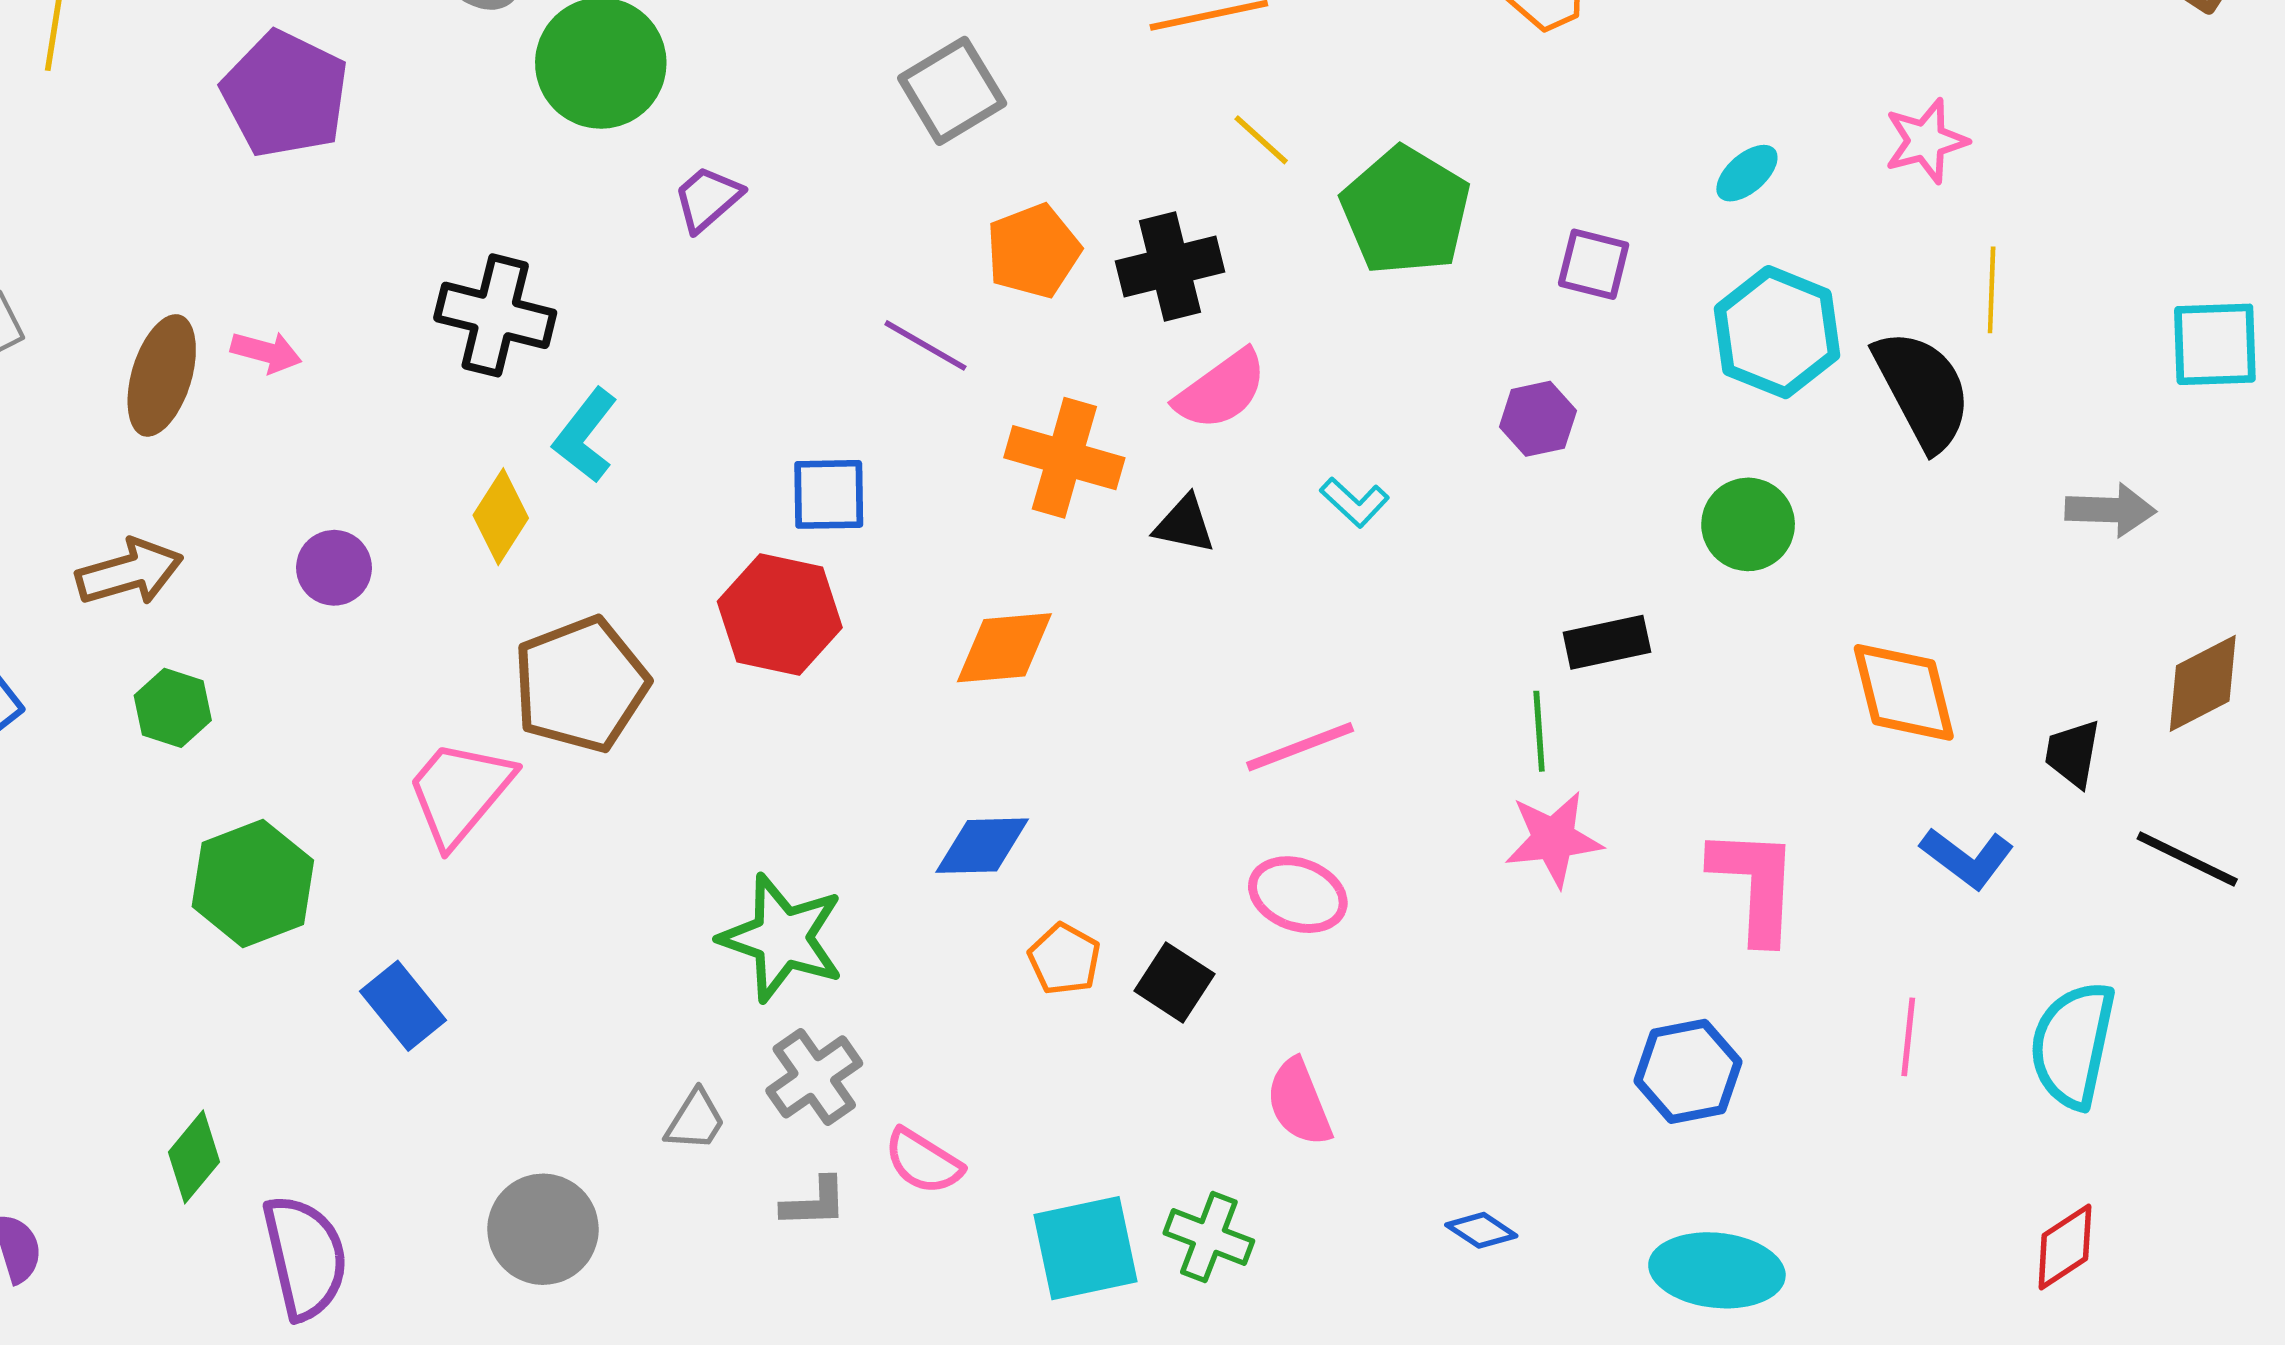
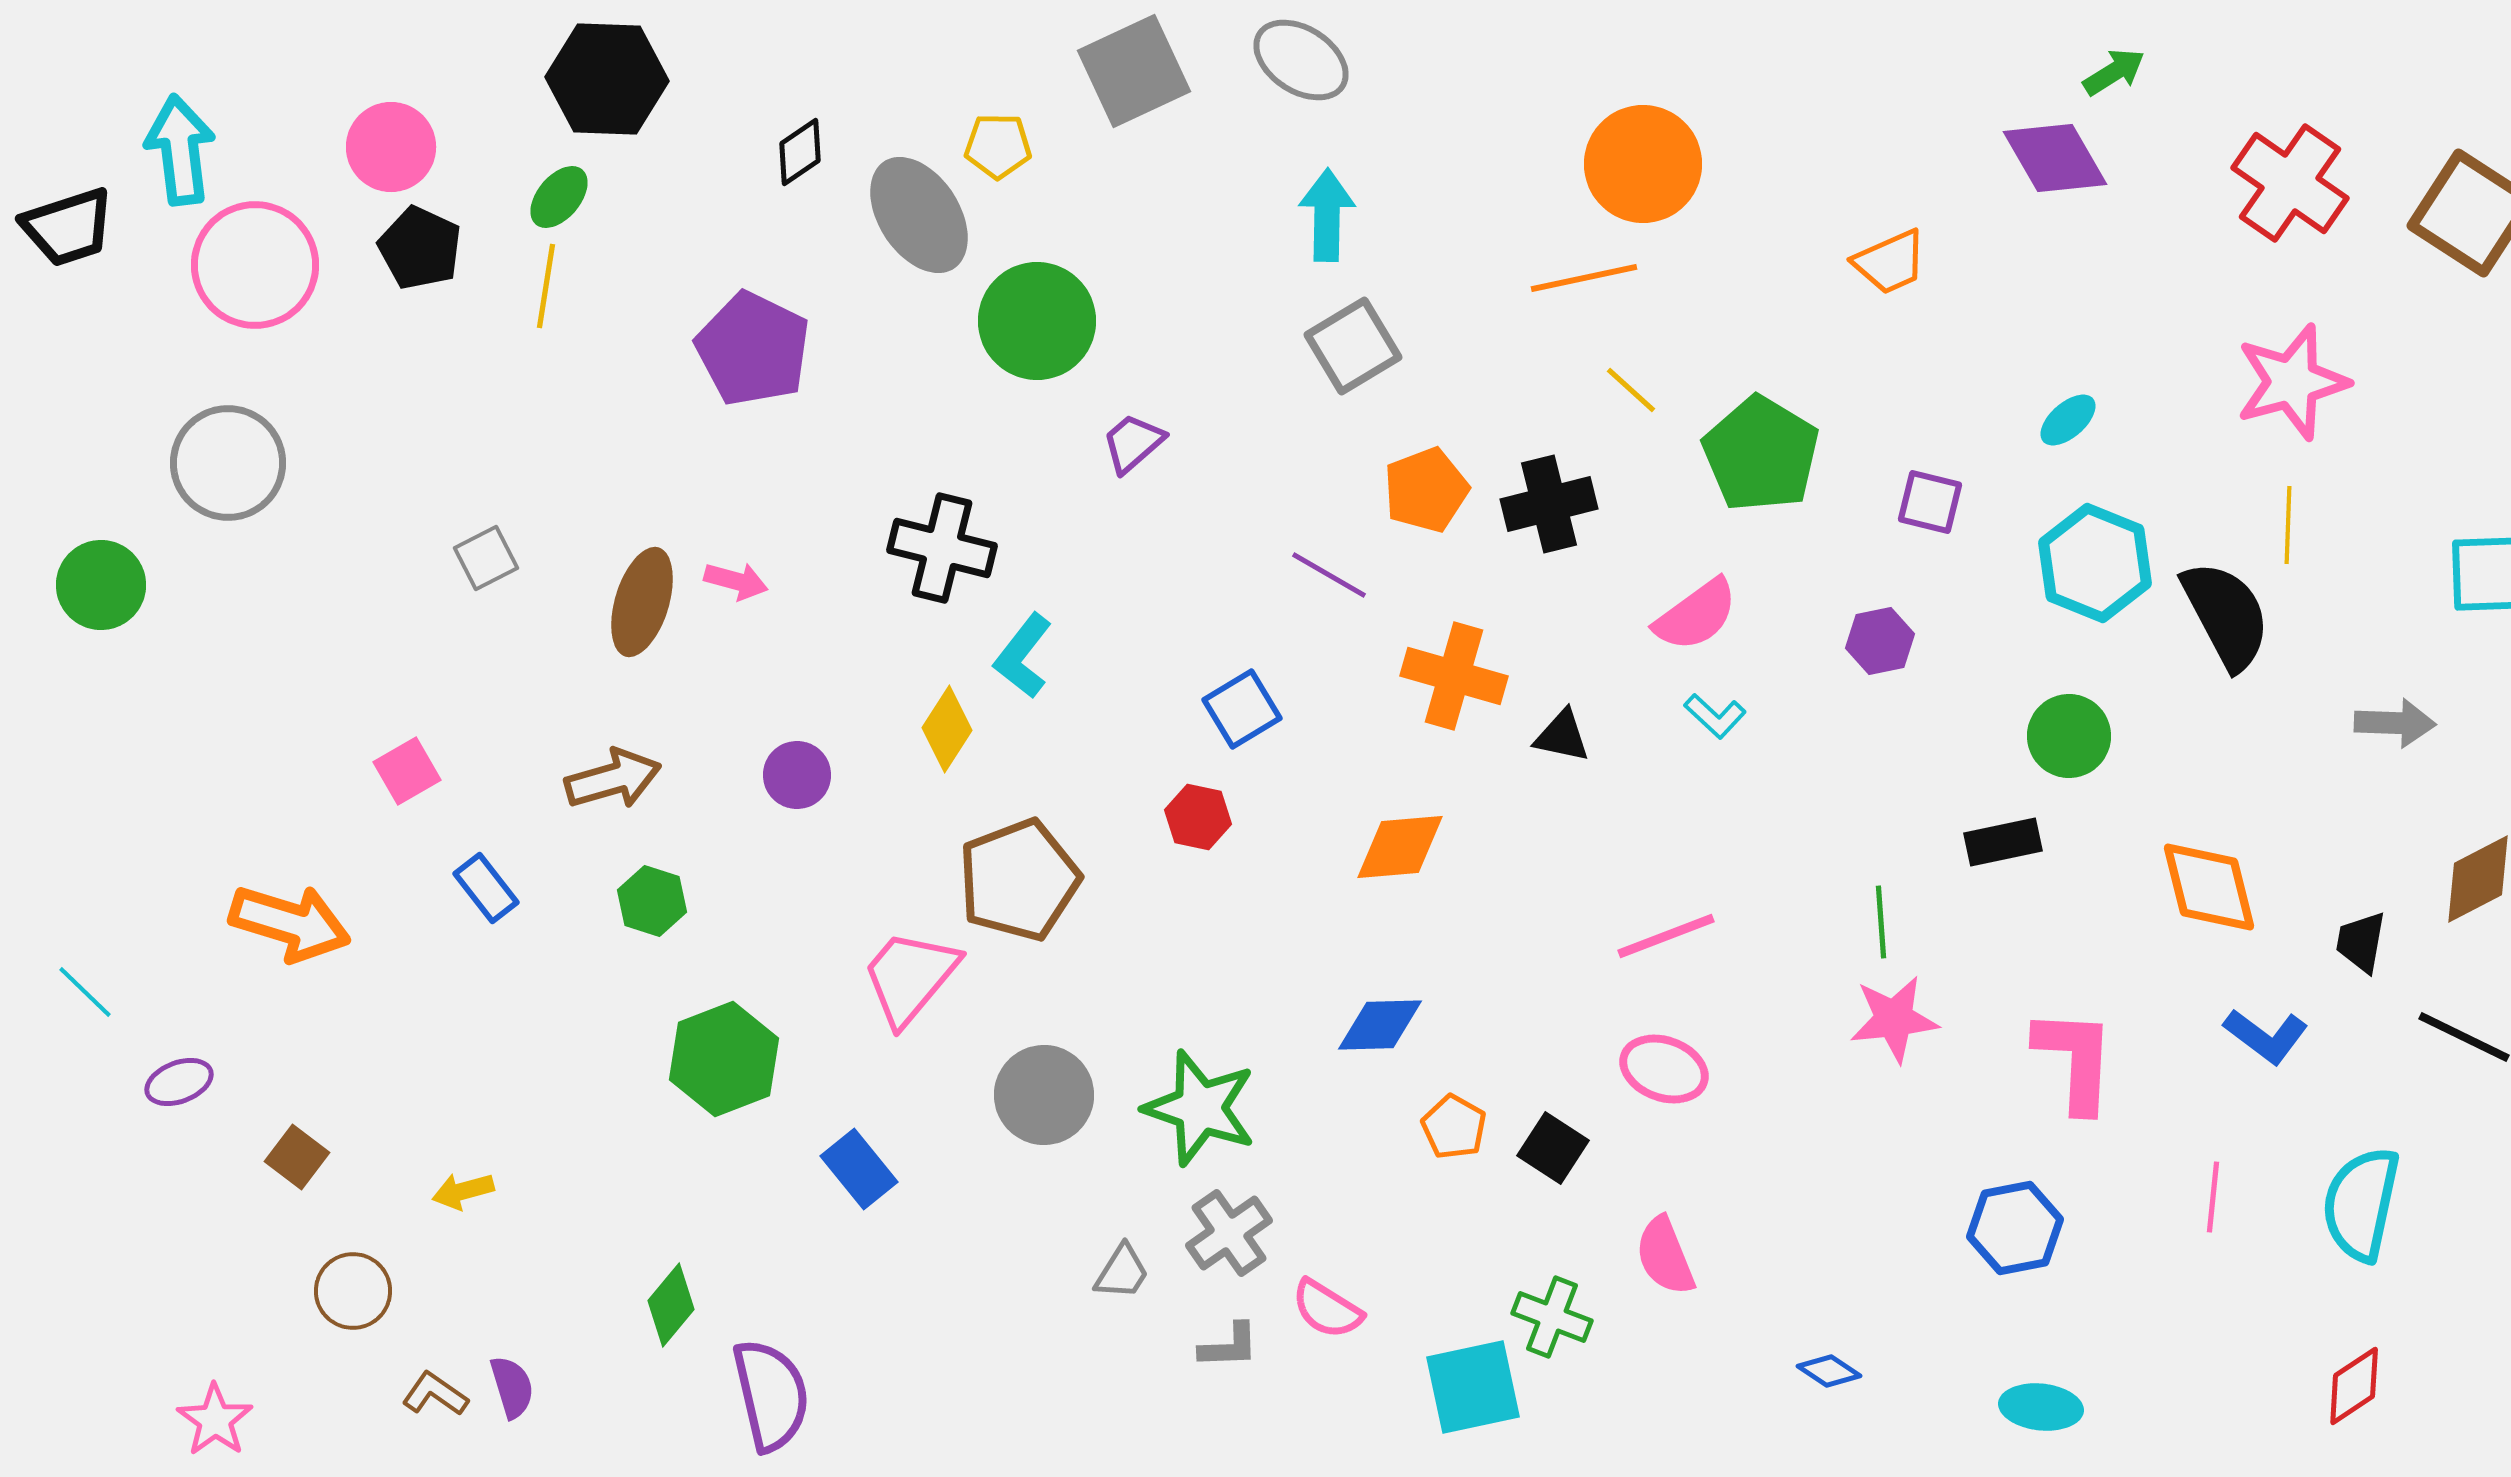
pink star: (1926, 141) -> (2292, 382), moved, size x1.5
pink semicircle: (1221, 390) -> (1696, 615), moved
blue square: (829, 494) -> (1242, 709), turned -30
red hexagon: (780, 614) -> (1198, 817), size x0.6
black rectangle: (1607, 642) -> (2003, 842), moved
gray circle: (543, 1229) -> (1044, 1095), moved
green cross: (1209, 1237) -> (1552, 1317), moved
cyan ellipse: (1717, 1270) -> (2041, 1407), size x0.7

